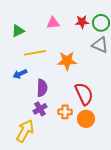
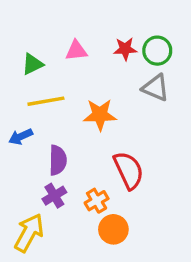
green triangle: (18, 31) -> (32, 64), moved
orange cross: (65, 112) -> (97, 201), turned -32
orange circle: (86, 119) -> (113, 229), moved

